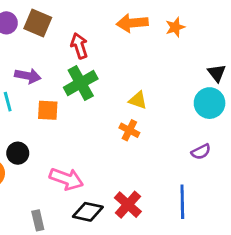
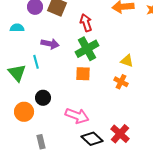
orange square: (48, 110) -> (83, 74), moved
black diamond: (88, 212) -> (92, 139), turned 30
gray rectangle: (38, 220) -> (41, 142), moved

